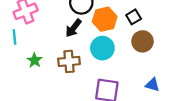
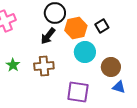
brown circle: (142, 41) -> (111, 67), moved
cyan circle: (102, 48) -> (85, 52), moved

